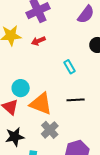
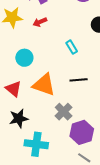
cyan circle: (21, 88) -> (24, 58), moved
gray cross: (50, 130) -> (64, 112), moved

